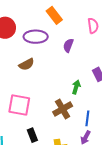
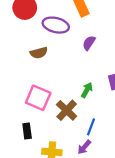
pink square: (19, 105) -> (38, 98), moved
brown cross: (63, 109) -> (67, 110), turned -30

